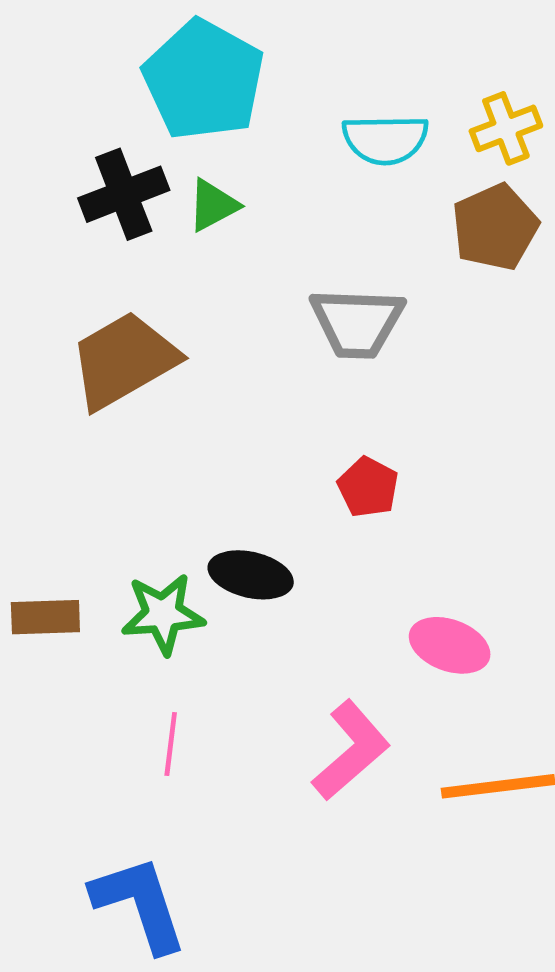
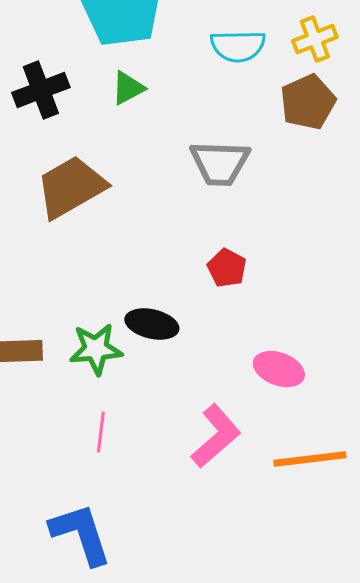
black cross: (124, 194) -> (41, 90), moved

